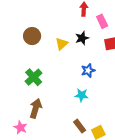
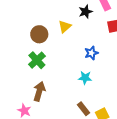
brown circle: (32, 36) -> (39, 34), moved
black star: (82, 38) -> (86, 12), moved

